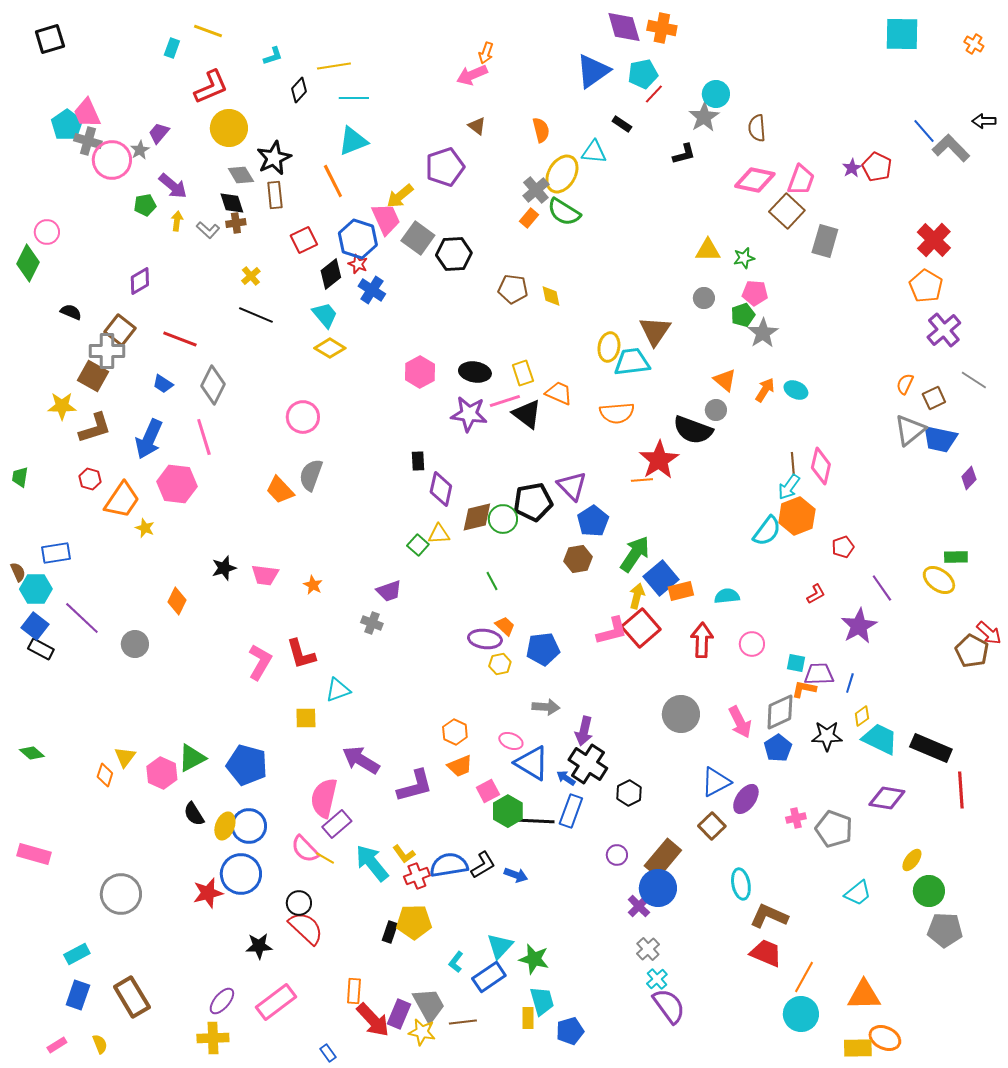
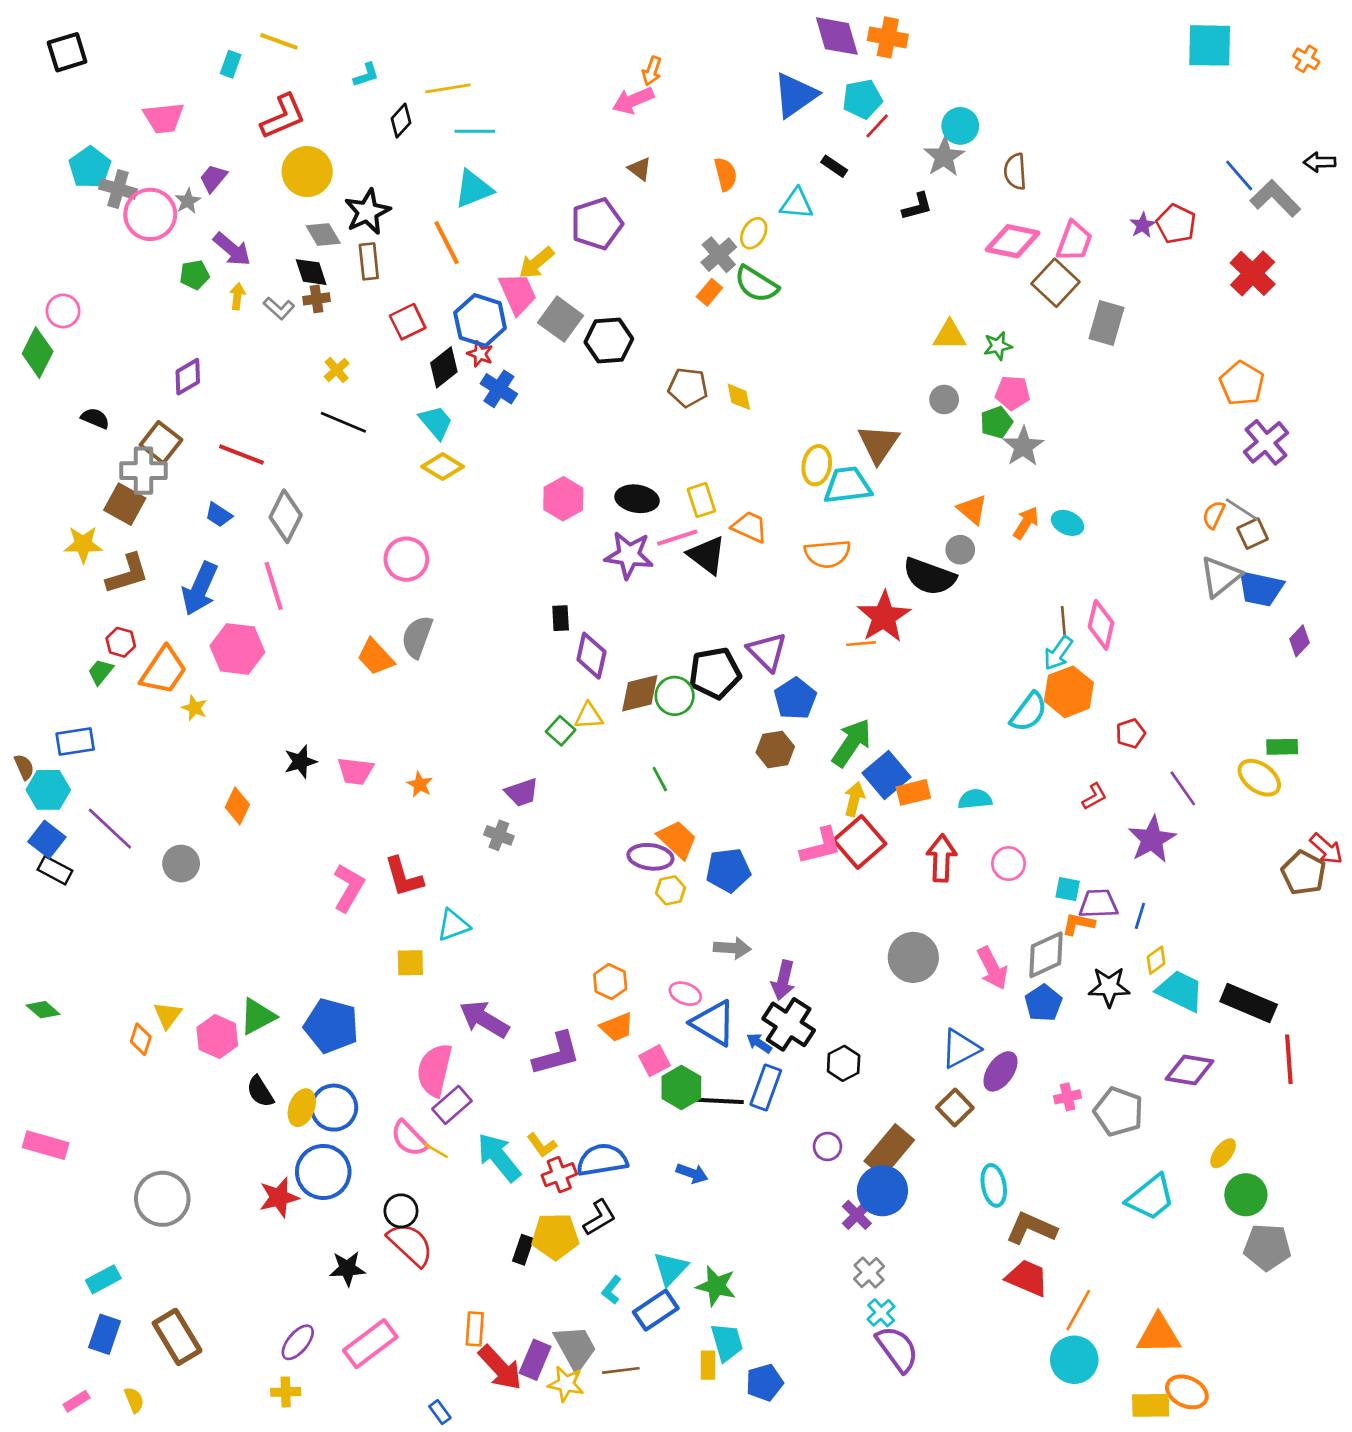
pink trapezoid: (87, 113) -> (164, 118), moved, turned -72
yellow ellipse: (562, 174) -> (754, 233), size x0.6
red cross: (934, 240) -> (1253, 273), moved
gray line: (974, 380) -> (1242, 509), moved
green trapezoid: (20, 477) -> (101, 672), moved, turned 30
orange trapezoid: (505, 626) -> (677, 839), size x1.5
black L-shape: (483, 865) -> (599, 1218), moved
cyan trapezoid: (858, 893) -> (1151, 1197), size x1.4
yellow cross: (213, 1038) -> (286, 1392), size x0.7

